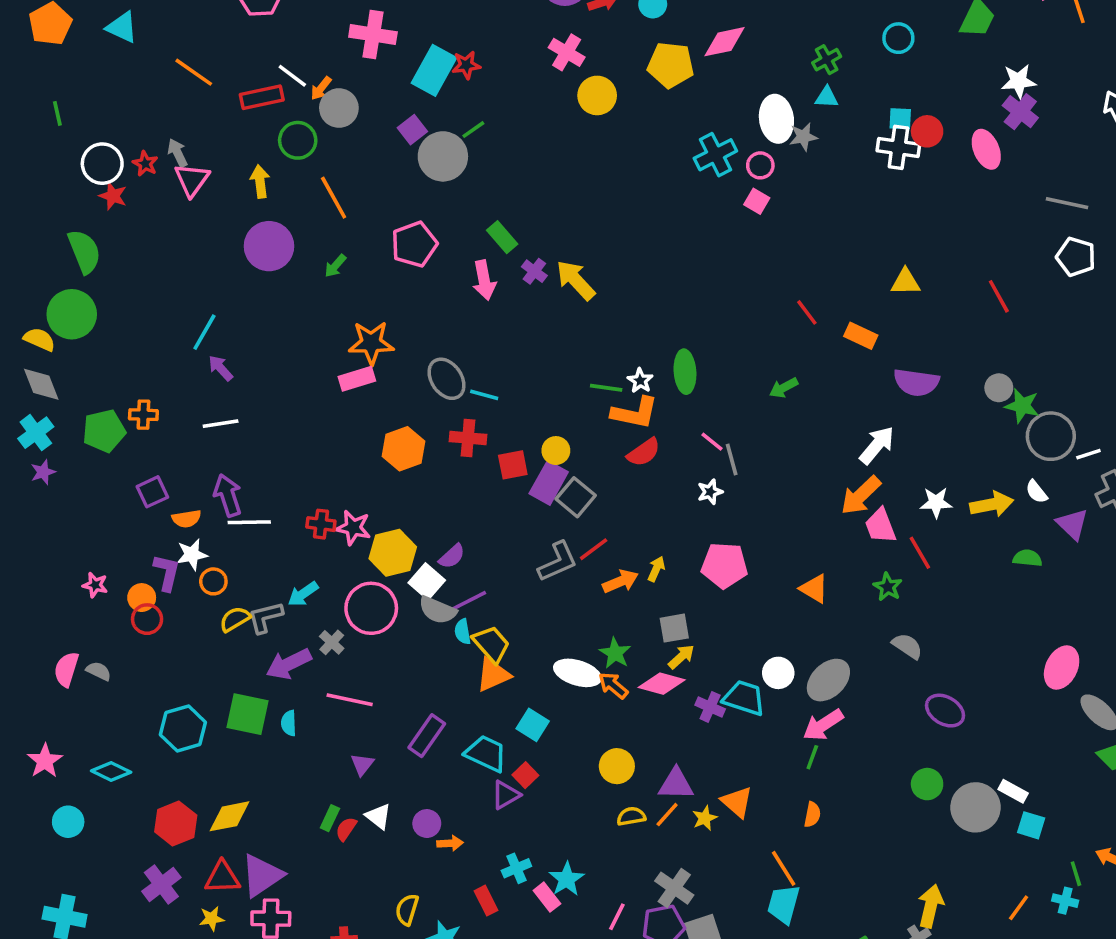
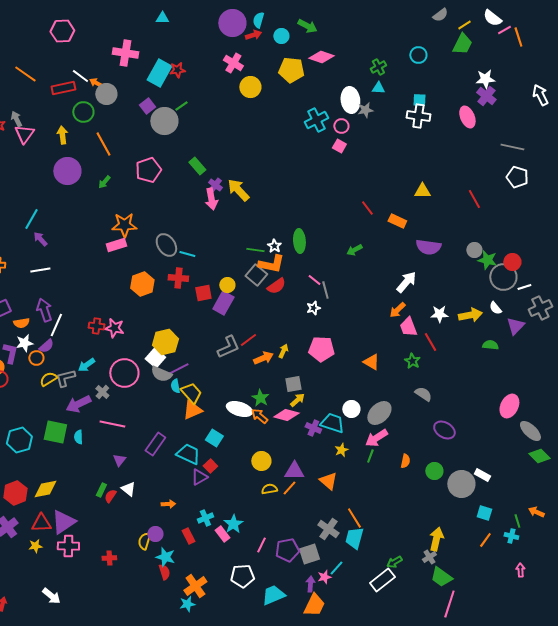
pink diamond: (724, 42) -> (321, 57), turned 30
orange arrow: (321, 88) -> (96, 83), turned 80
red circle: (927, 131) -> (512, 262), moved
pink arrow: (484, 280) -> (211, 199), moved
orange arrow: (861, 495) -> (397, 310), size x0.7
gray square: (576, 497) -> (256, 275), moved
white line: (249, 522) -> (56, 325), turned -65
purple triangle: (1072, 524) -> (515, 326), turned 30
yellow hexagon: (393, 553) -> (165, 342), moved
purple semicircle: (452, 556) -> (46, 346), moved
orange semicircle: (812, 815) -> (405, 461), moved
yellow star: (705, 818) -> (341, 450), moved
purple circle: (427, 824) -> (155, 534), moved
cyan square: (1031, 825) -> (484, 513), moved
gray cross: (674, 888) -> (328, 529), moved

